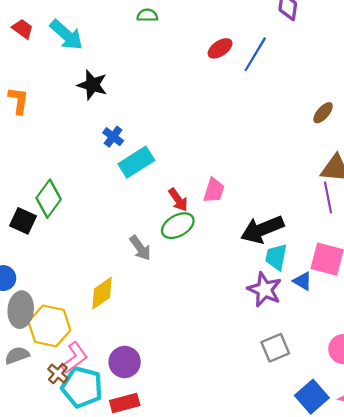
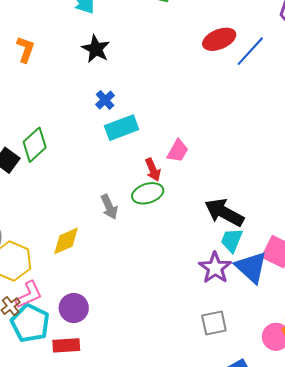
red ellipse: (220, 48) -> (219, 39), size x1.4
pink trapezoid: (214, 190) -> (178, 151), moved
black arrow: (262, 229) -> (224, 212), turned 39
blue triangle: (303, 281) -> (251, 267), size x1.8

